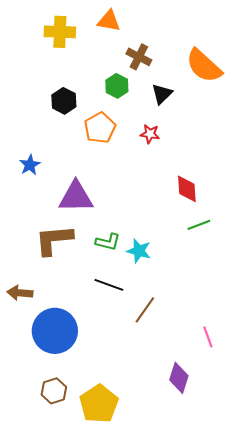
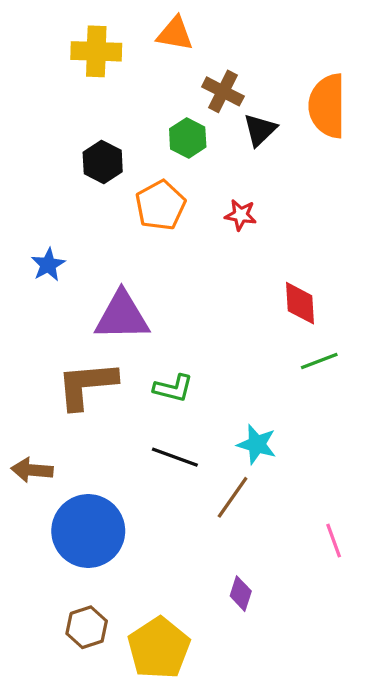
orange semicircle: (204, 66) -> (327, 106), turned 48
black triangle: (162, 94) -> (260, 130), moved
cyan star: (139, 251) -> (257, 444), moved
purple diamond: (179, 378) -> (241, 594), moved, size x0.7

